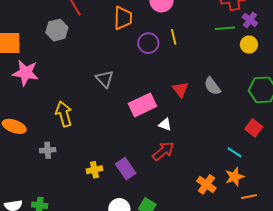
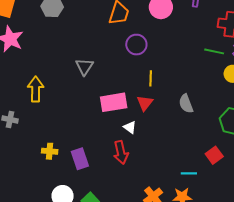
yellow line: (174, 37) -> (151, 78), moved
red triangle: (180, 89) -> (145, 103), moved
red arrow: (163, 151) -> (121, 152), turned 100
cyan line: (235, 152) -> (189, 173), turned -49

